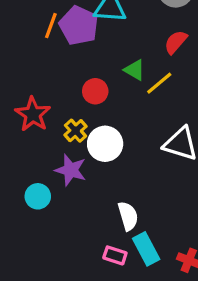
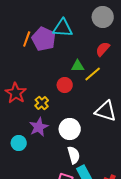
green triangle: (135, 70) -> (78, 66), turned -32
red circle: (95, 91) -> (65, 85), moved
white circle: (105, 144) -> (70, 129), moved
purple star: (71, 170) -> (39, 127), turned 30

